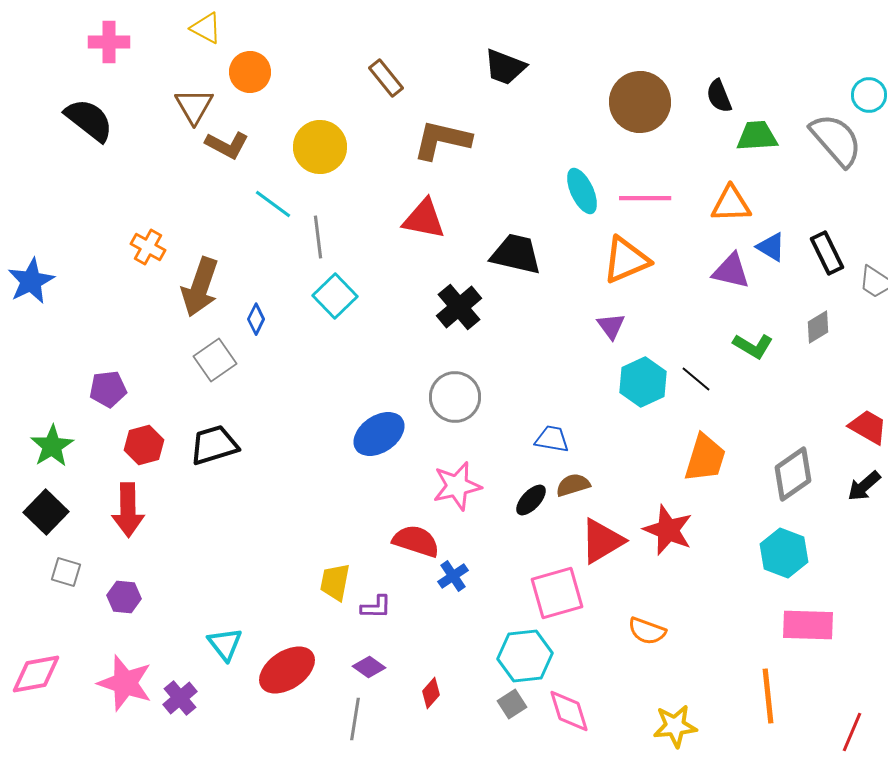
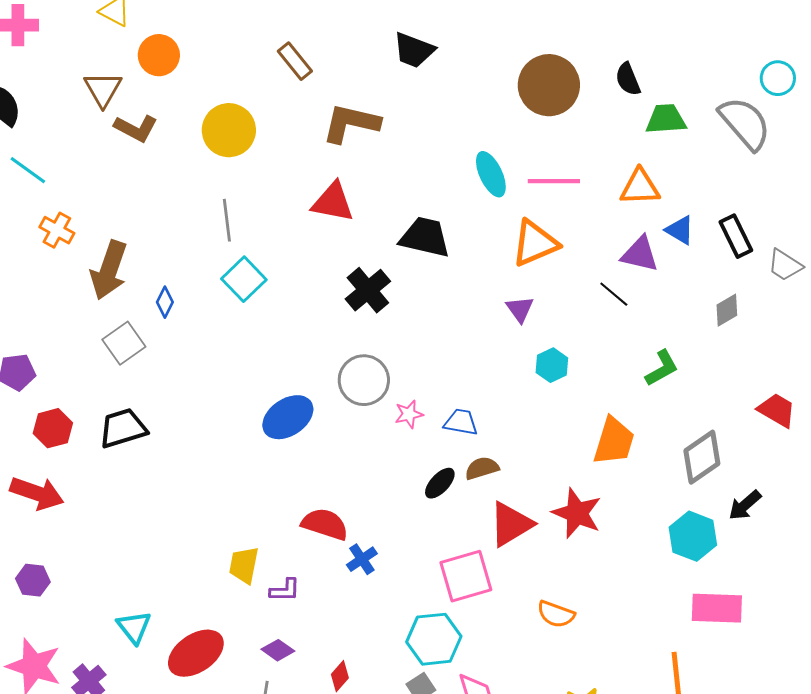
cyan line: (273, 204) -> (28, 170), moved
green L-shape: (753, 346) -> (662, 368), moved, turned -60
black line: (696, 379) -> (614, 294), moved
cyan hexagon: (643, 382) -> (552, 365), size x0.7
pink star: (457, 486) -> (409, 414), moved, size x0.6
black arrow: (864, 486) -> (745, 505), moved
red arrow: (128, 510) -> (37, 493), turned -70

